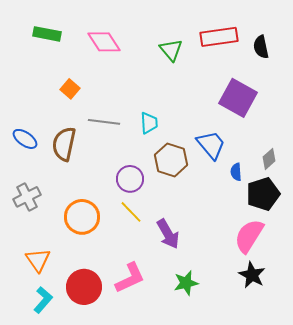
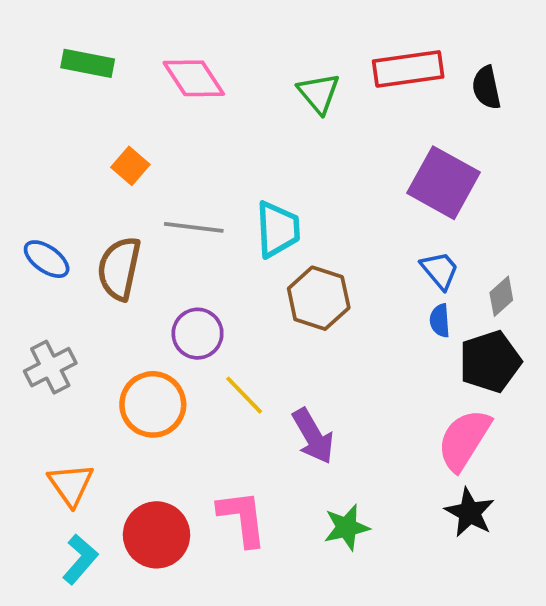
cyan trapezoid: (149, 123) -> (278, 229), size x1.4
blue trapezoid: (211, 145) -> (440, 270), moved, size x0.7
purple circle: (130, 179) -> (198, 334), moved
pink L-shape: (130, 278) -> (242, 518), turned -72

